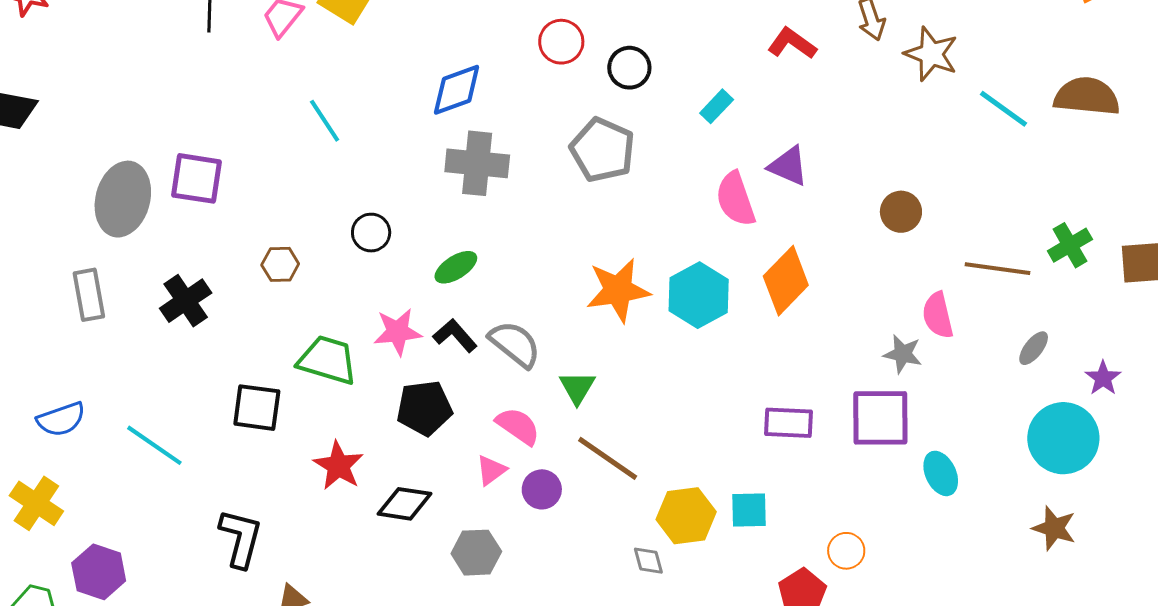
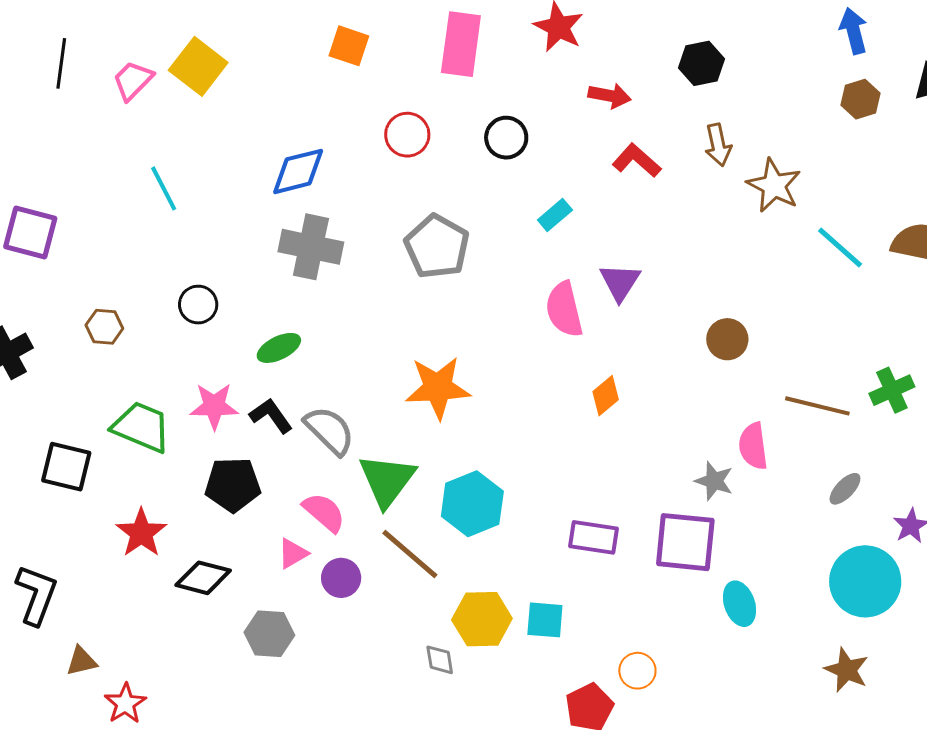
black circle: (629, 68) -> (506, 138), moved
purple triangle: (788, 166) -> (620, 282), turned 33
orange diamond: (786, 281) -> (606, 396), size x0.6
cyan hexagon: (699, 295) -> (472, 504), moved
green triangle: (577, 387) -> (387, 480), size x1.6

